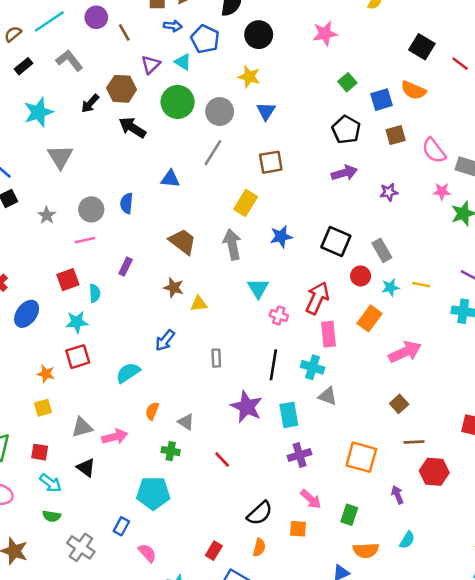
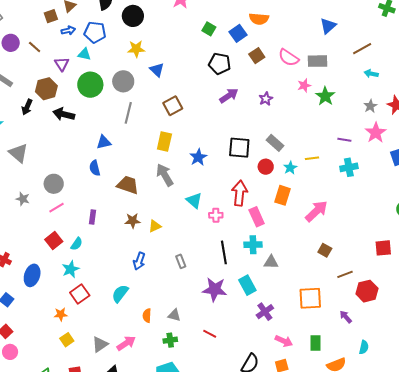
blue semicircle: (127, 203) -> (95, 168), moved
cyan semicircle: (95, 293) -> (77, 244), turned 56

